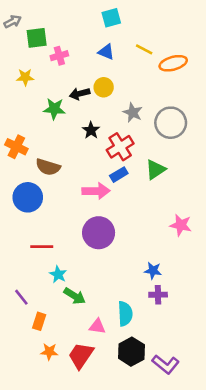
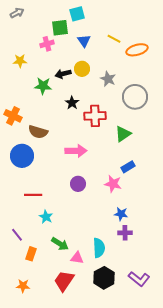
cyan square: (111, 18) -> (77, 14), moved
gray arrow: (13, 22) -> (17, 13), moved
green square: (37, 38) -> (60, 28), moved
blue triangle: (106, 52) -> (84, 41), turned 32
gray star: (133, 113) -> (108, 79), moved
red cross: (120, 147) -> (95, 116), turned 30
blue rectangle: (119, 175) -> (128, 167), moved
pink star: (181, 225) -> (113, 184), moved
purple circle: (99, 233) -> (78, 184), size x0.6
green arrow: (75, 296) -> (60, 244), moved
orange star: (49, 352) -> (23, 286), moved
purple L-shape: (166, 364) -> (139, 279), moved

